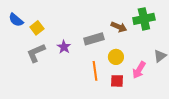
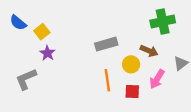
brown arrow: (119, 27) -> (149, 51), moved
purple star: (64, 47) -> (47, 53), moved
gray L-shape: (36, 53) -> (26, 79), moved

